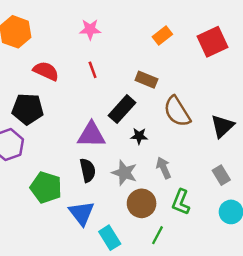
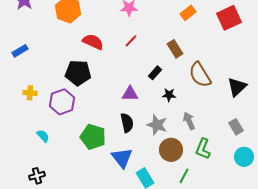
red line: (93, 70) -> (131, 41), turned 64
brown rectangle: (146, 80) -> (175, 49), turned 36
black rectangle: (122, 109) -> (155, 73), size x0.6
purple triangle: (91, 135) -> (130, 94), size x0.7

